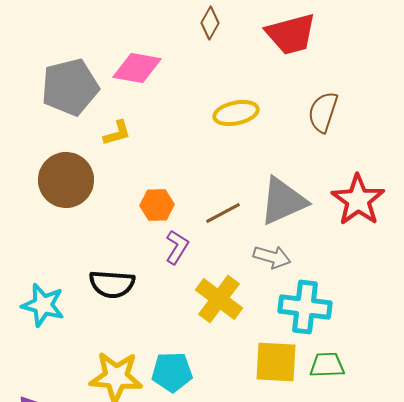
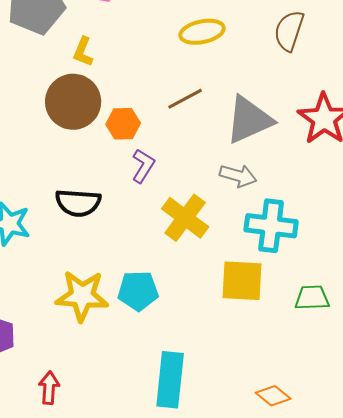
yellow L-shape: (117, 133) -> (83, 52), turned 128
brown circle: (66, 180) -> (73, 102), moved
brown line: (223, 213) -> (185, 99), moved
green trapezoid: (327, 365) -> (312, 298), moved

